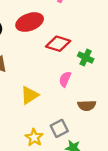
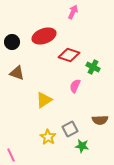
brown semicircle: (87, 105) -> (100, 120), moved

